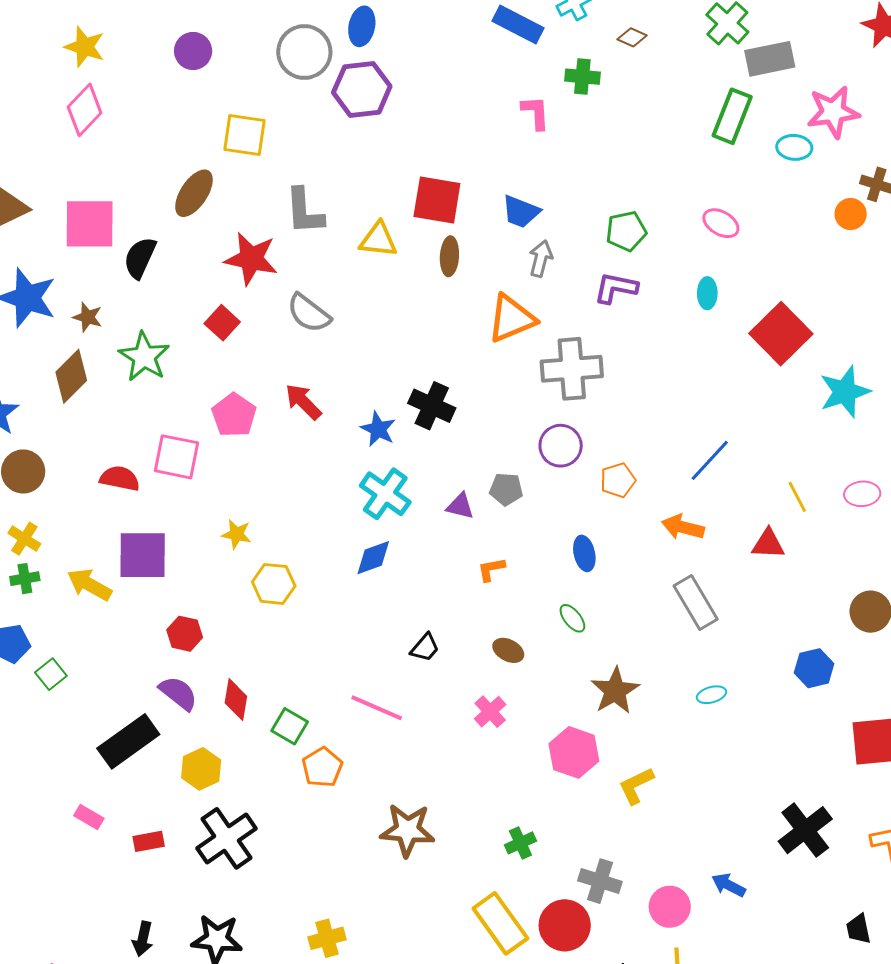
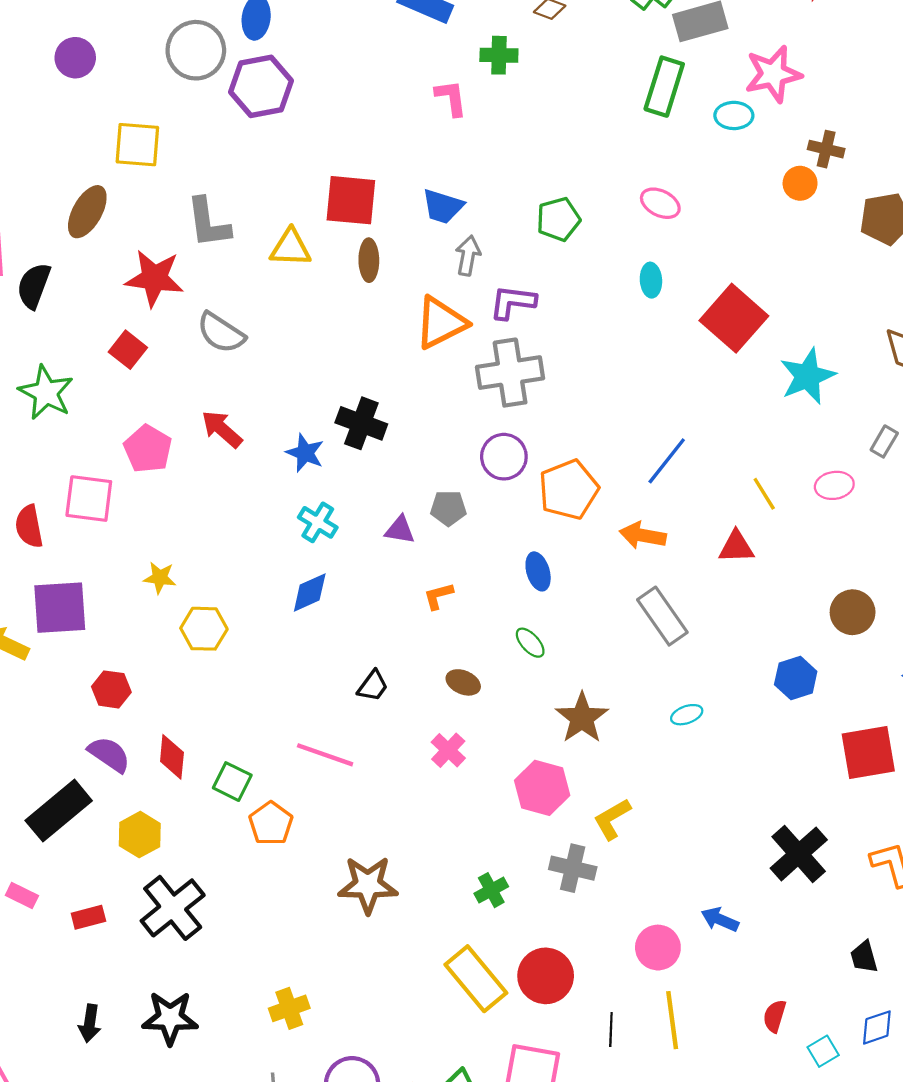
purple L-shape: (616, 288) -> (513, 302), moved
red semicircle: (120, 478) -> (29, 526), turned -108
orange pentagon: (618, 480) -> (569, 490), size x1.6
cyan cross: (385, 494) -> (318, 522), size x0.7
gray cross: (600, 881) -> (573, 868), moved

